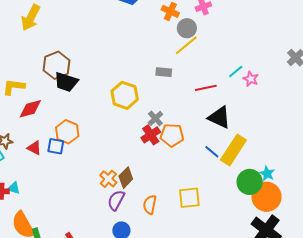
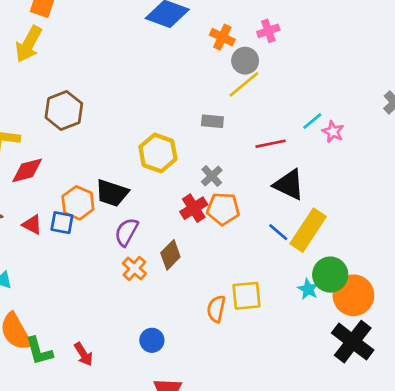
black trapezoid: (66, 82) -> (112, 193), moved
gray cross: (155, 118) -> (212, 176), moved
cyan star: (267, 174) -> (308, 289), moved
brown diamond: (126, 178) -> (170, 255), moved
purple semicircle: (116, 200) -> (126, 232), moved
orange semicircle: (150, 205) -> (216, 309), moved

